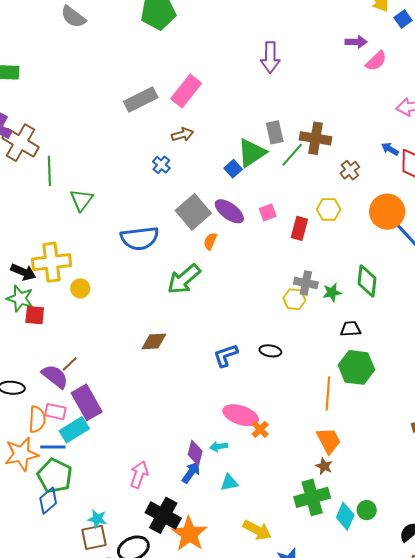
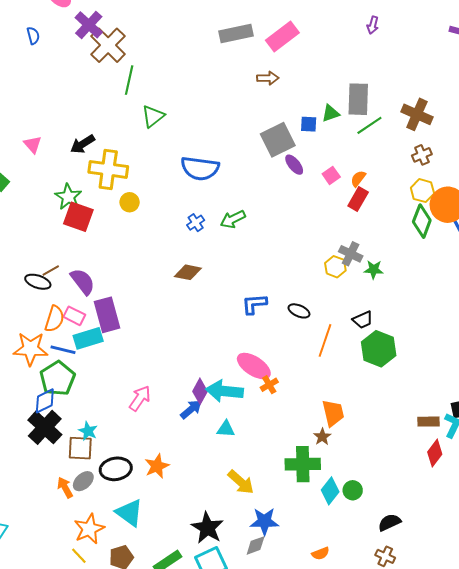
purple arrow: (270, 57) -> (373, 25), size x0.6
gray rectangle: (275, 132) -> (358, 99), size x1.4
brown cross: (316, 138) -> (417, 114), moved
green triangle: (252, 153) -> (331, 113), size x0.6
blue cross: (161, 165) -> (196, 223), moved
blue square: (233, 169) -> (309, 124), turned 30
yellow hexagon: (329, 209) -> (422, 191), moved
purple ellipse: (229, 211) -> (294, 165), size x0.7
gray square: (193, 212) -> (278, 140), moved
pink square: (268, 212) -> (331, 175), turned -30
orange semicircle: (210, 241) -> (358, 179), moved
black arrow: (23, 272) -> (83, 144), moved, turned 110
green arrow: (184, 279) -> (233, 219), size x0.7
green diamond: (367, 281) -> (422, 221), moved
red square: (35, 315) -> (78, 217), size x1.4
black trapezoid: (351, 329) -> (363, 320), moved, turned 145
brown line: (70, 364) -> (51, 270), moved
orange line: (328, 393) -> (325, 340), moved
cyan arrow: (219, 446) -> (225, 391), size x2.0
black cross: (163, 515) -> (45, 427), moved
orange star: (189, 534) -> (157, 466), moved, size x0.7

